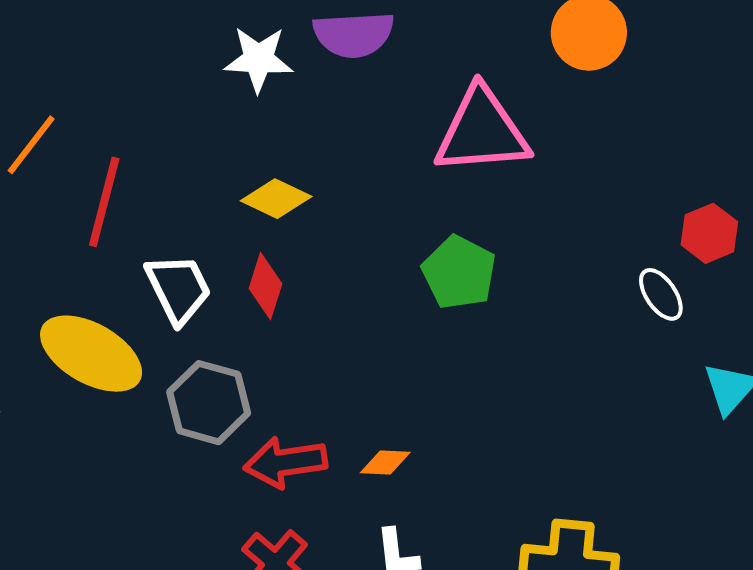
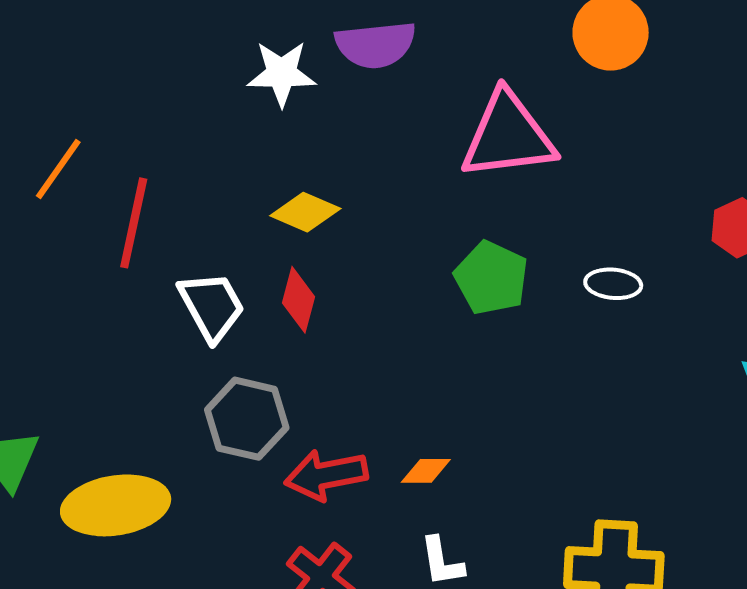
white ellipse: (661, 294) -> (613, 284), moved, turned -48
yellow ellipse: (91, 354) -> (116, 505), moved, turned -36

